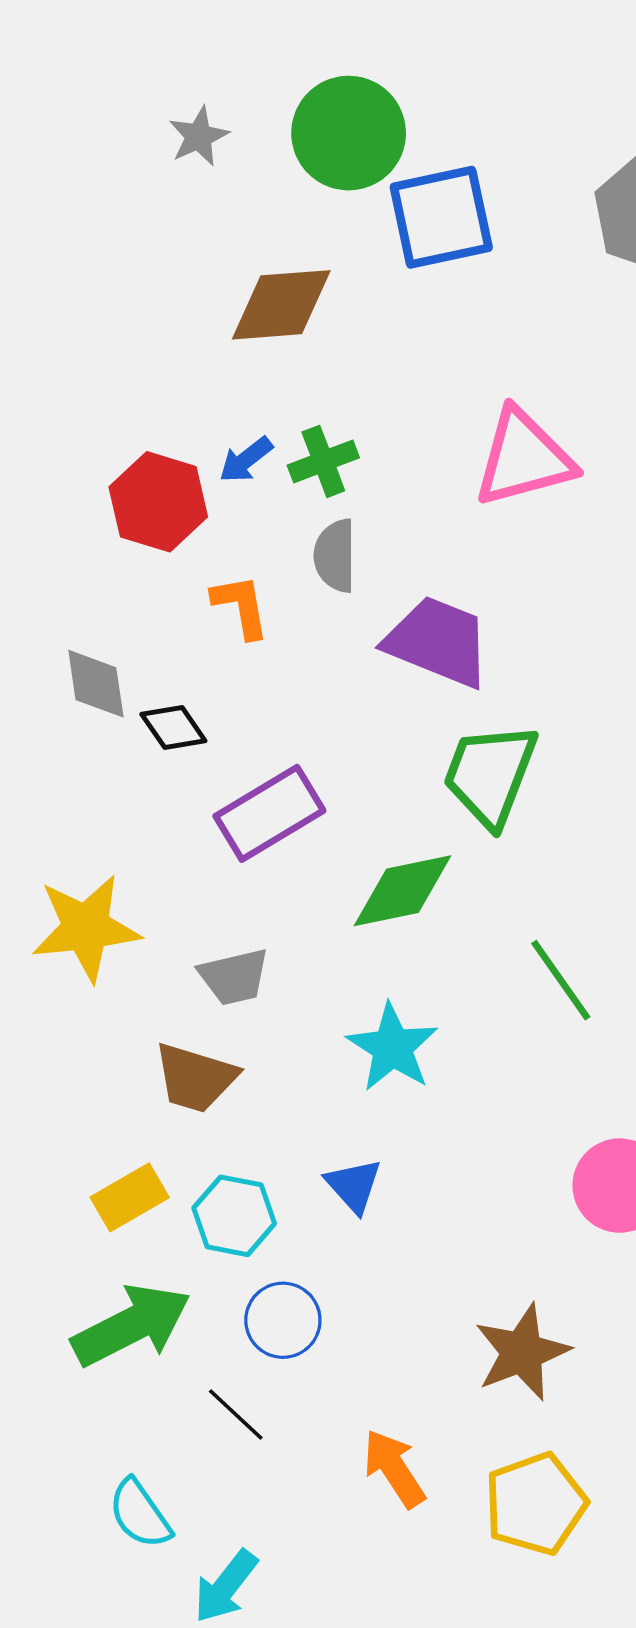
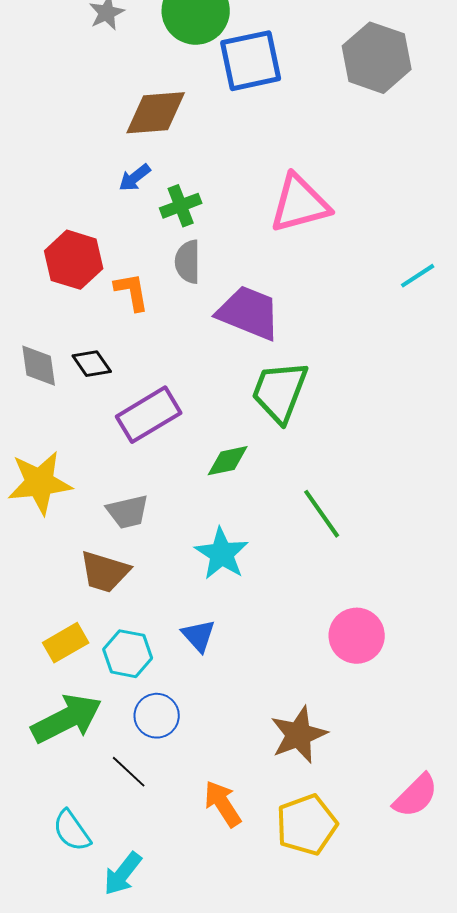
blue arrow: (246, 460) -> (135, 178), moved
red hexagon: (158, 502) -> (74, 260), moved
gray diamond: (96, 684) -> (39, 366), moved
green diamond: (402, 891) -> (228, 461), size x0.7

